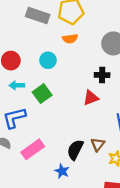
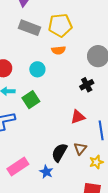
black cross: (102, 75) -> (87, 85), turned -32
red triangle: (91, 98) -> (78, 117), moved
pink rectangle: (33, 149) -> (18, 167), moved

